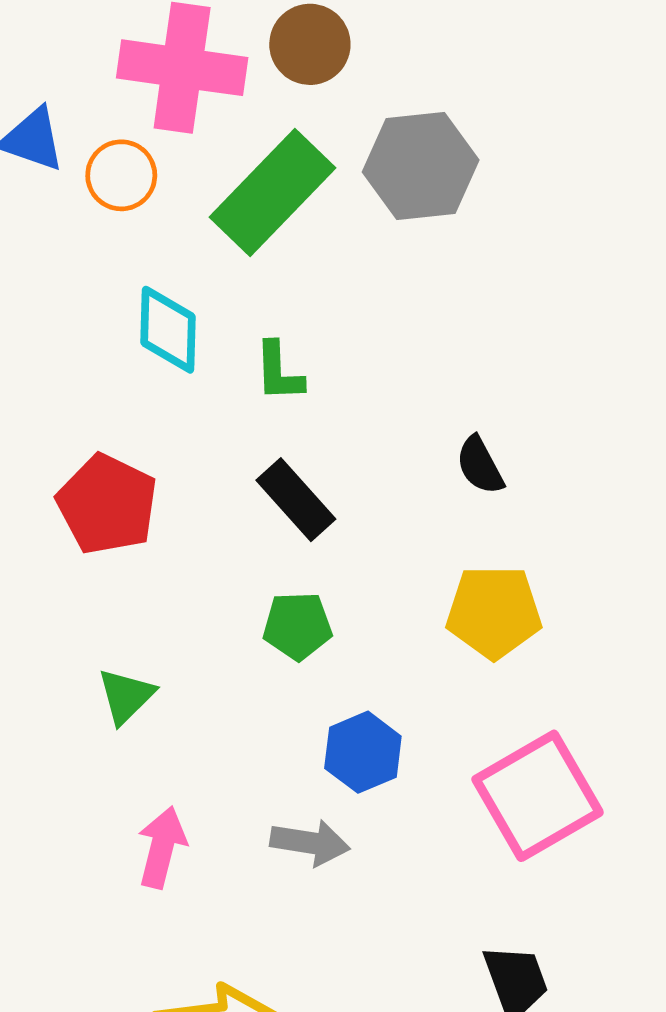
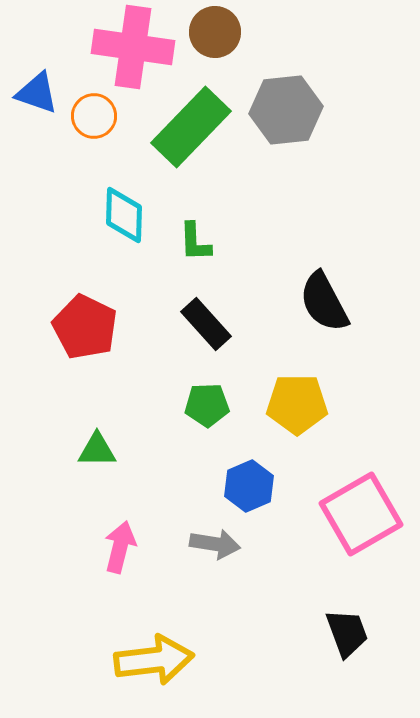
black semicircle: (480, 465) -> (324, 302), size x1.6
yellow pentagon: (494, 612) -> (297, 404), moved
green triangle: (126, 696) -> (97, 450), turned 45

